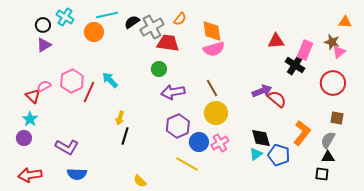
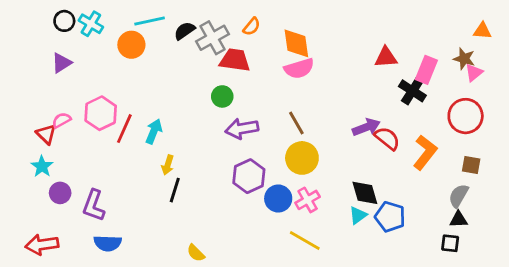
black circle: (43, 25) -> (64, 21), moved
cyan arrow: (110, 80) -> (154, 131), moved, turned 66
orange L-shape: (302, 133) -> (425, 152), moved
purple circle: (24, 138) -> (60, 193), moved
purple L-shape: (67, 147) -> (94, 205), turned 80
yellow line: (187, 164) -> (305, 240), moved

